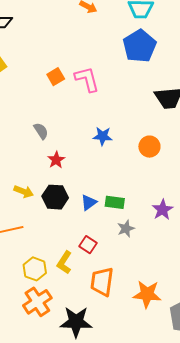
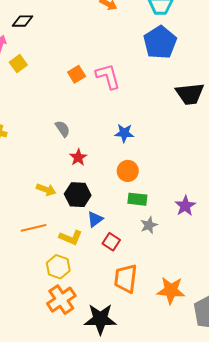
orange circle: (149, 147) -> (128, 171), moved
blue triangle: (89, 202) -> (95, 219), moved
yellow L-shape: (64, 263) -> (71, 237), moved, turned -100

